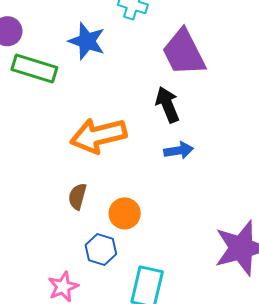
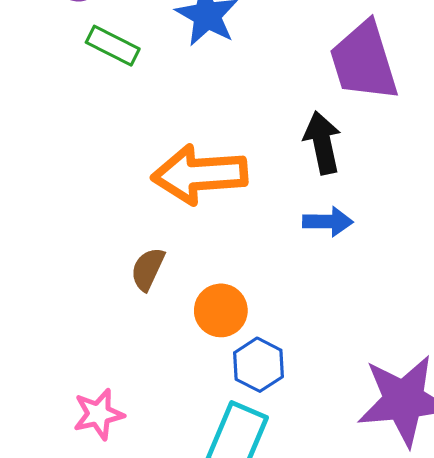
green rectangle: (34, 69) -> (113, 46), size x0.7
blue hexagon: (101, 250) -> (259, 365), moved

